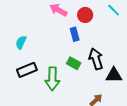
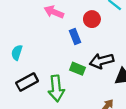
red circle: (85, 15) -> (92, 19), moved
black arrow: (96, 59) -> (102, 61), turned -80

